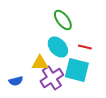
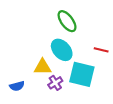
red line: (85, 47) -> (101, 50), moved
purple cross: (52, 78) -> (55, 83), size x0.6

